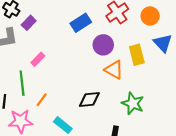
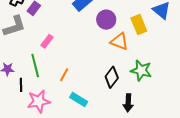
orange line: (42, 100) -> (64, 75), moved
black diamond: (89, 100) -> (112, 77), moved, turned -40

